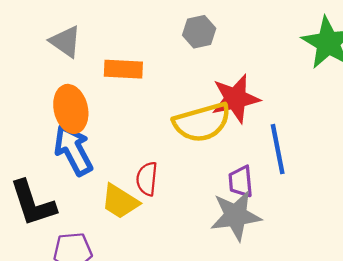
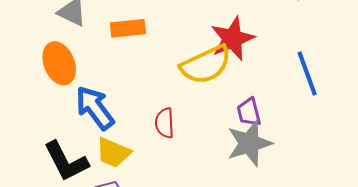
orange ellipse: (71, 109) -> (59, 63), moved
blue line: (278, 149) -> (307, 74), moved
yellow trapezoid: (120, 201) -> (113, 153), moved

